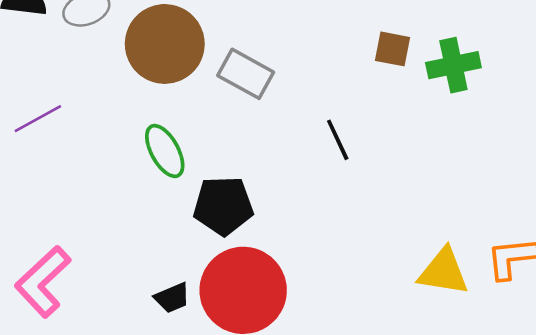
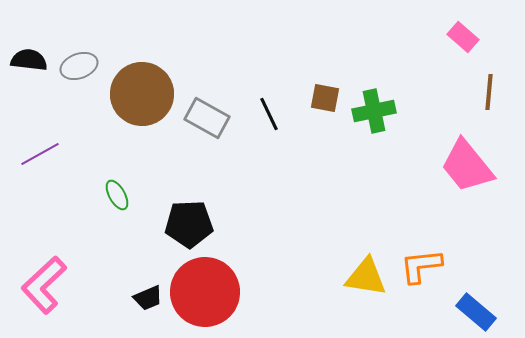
black line: (338, 140) -> (269, 114), moved
green ellipse: (165, 151) -> (117, 195), moved, size x0.7

